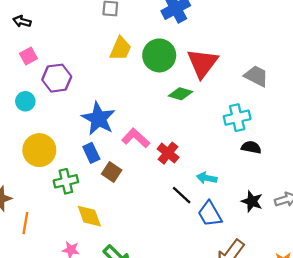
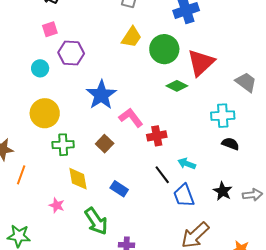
blue rectangle: (91, 153) -> (119, 189), moved, turned -42
red cross: (168, 153) -> (157, 136), turned 30

